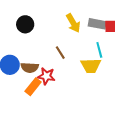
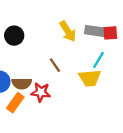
cyan line: (99, 50) -> (98, 60), turned 49
orange rectangle: (33, 87) -> (15, 103), moved

